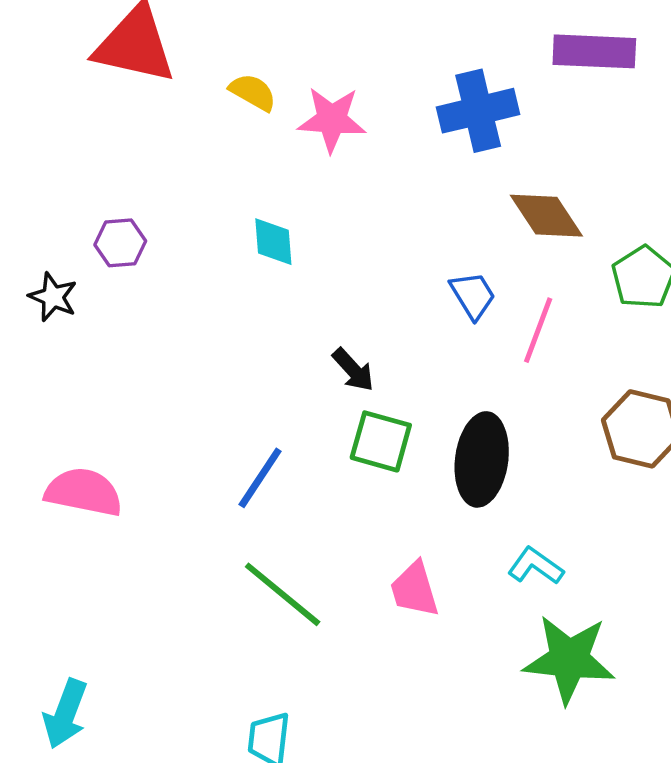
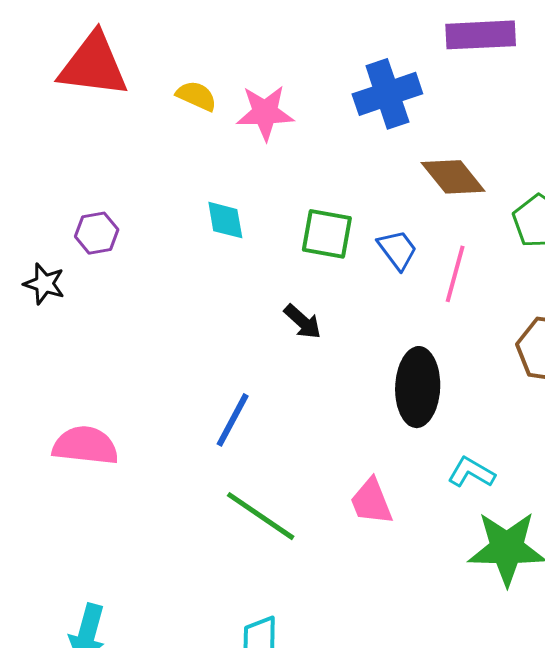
green square: (381, 441) -> (327, 234), moved

